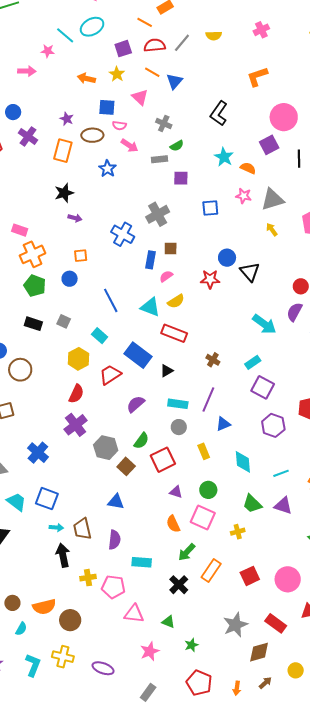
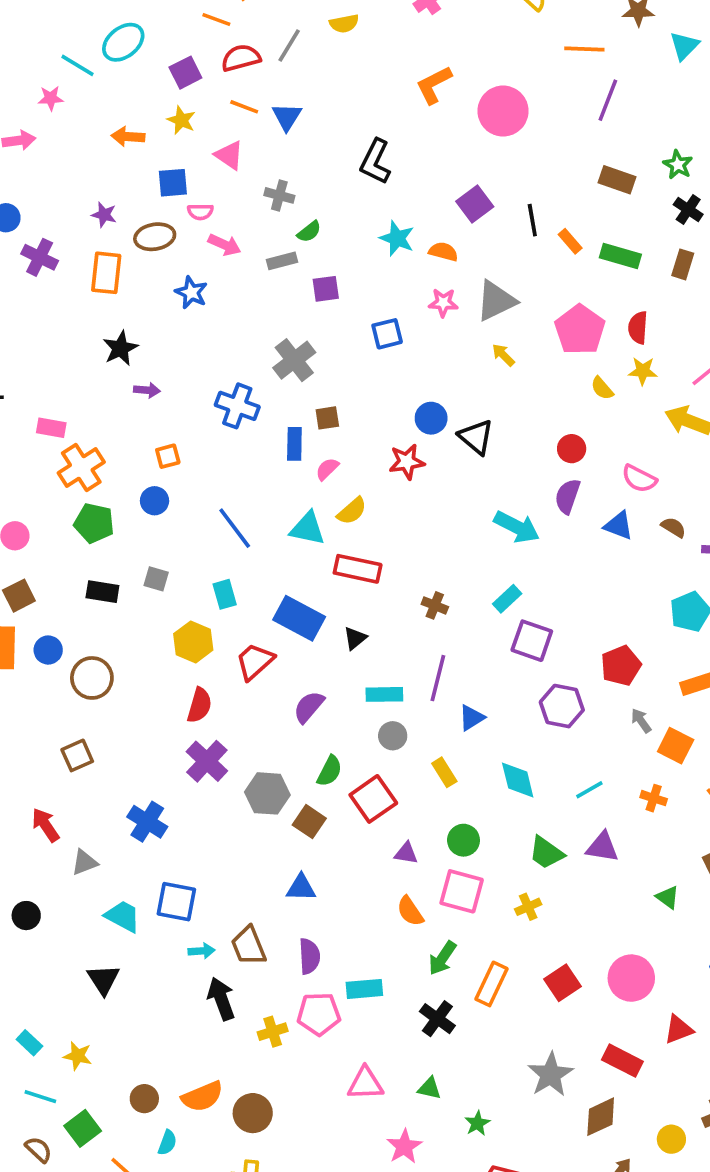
pink circle: (284, 117) -> (503, 111), moved
cyan rectangle: (100, 336) -> (225, 594), turned 42
pink pentagon: (113, 587) -> (319, 1014), moved

